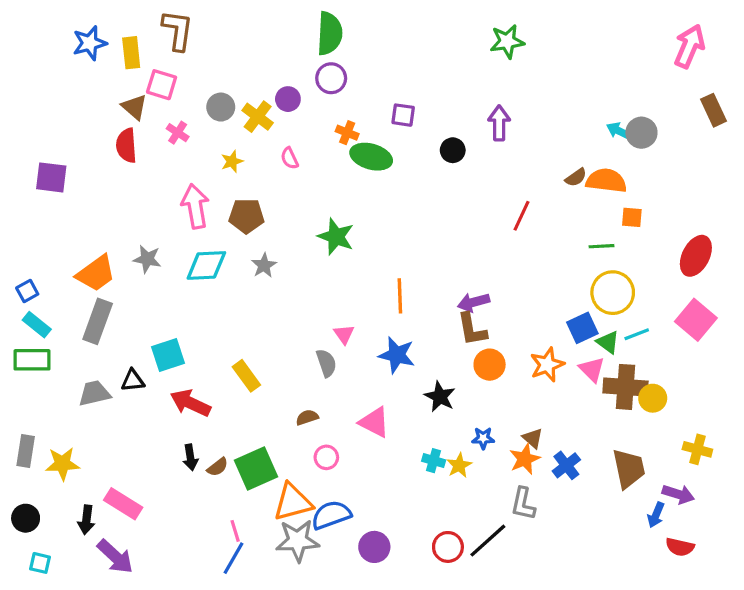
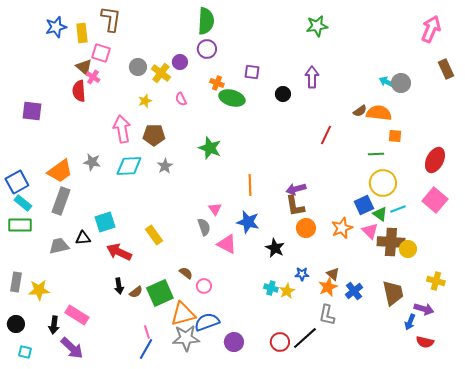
pink cross: (178, 133) -> (93, 77), moved
blue square: (27, 291) -> (17, 182), size x1.6
brown semicircle: (307, 417) -> (186, 273), moved, turned 56
pink triangle: (374, 422) -> (227, 244), moved

